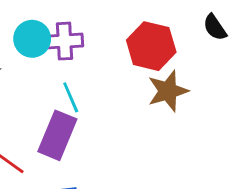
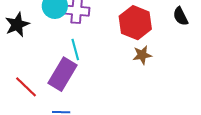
brown star: (168, 91) -> (142, 55), size x0.7

